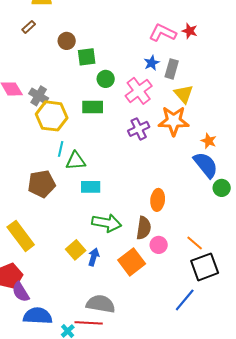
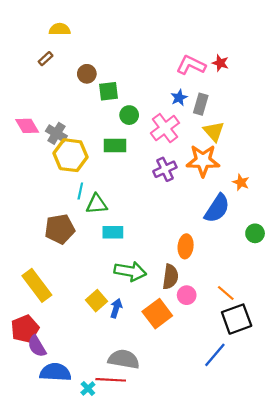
blue semicircle: (206, 165) -> (217, 208), moved, turned 72

